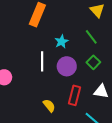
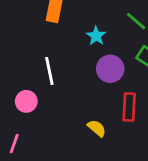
white line: (42, 61) -> (49, 71), moved

